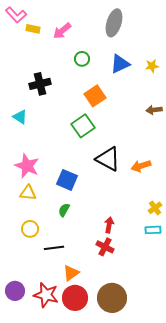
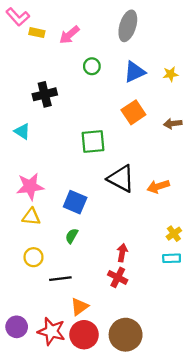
orange square: (95, 96) -> (133, 112), moved
green square: (83, 126) -> (93, 142), turned 30
pink star: (27, 166) -> (30, 186), turned -30

